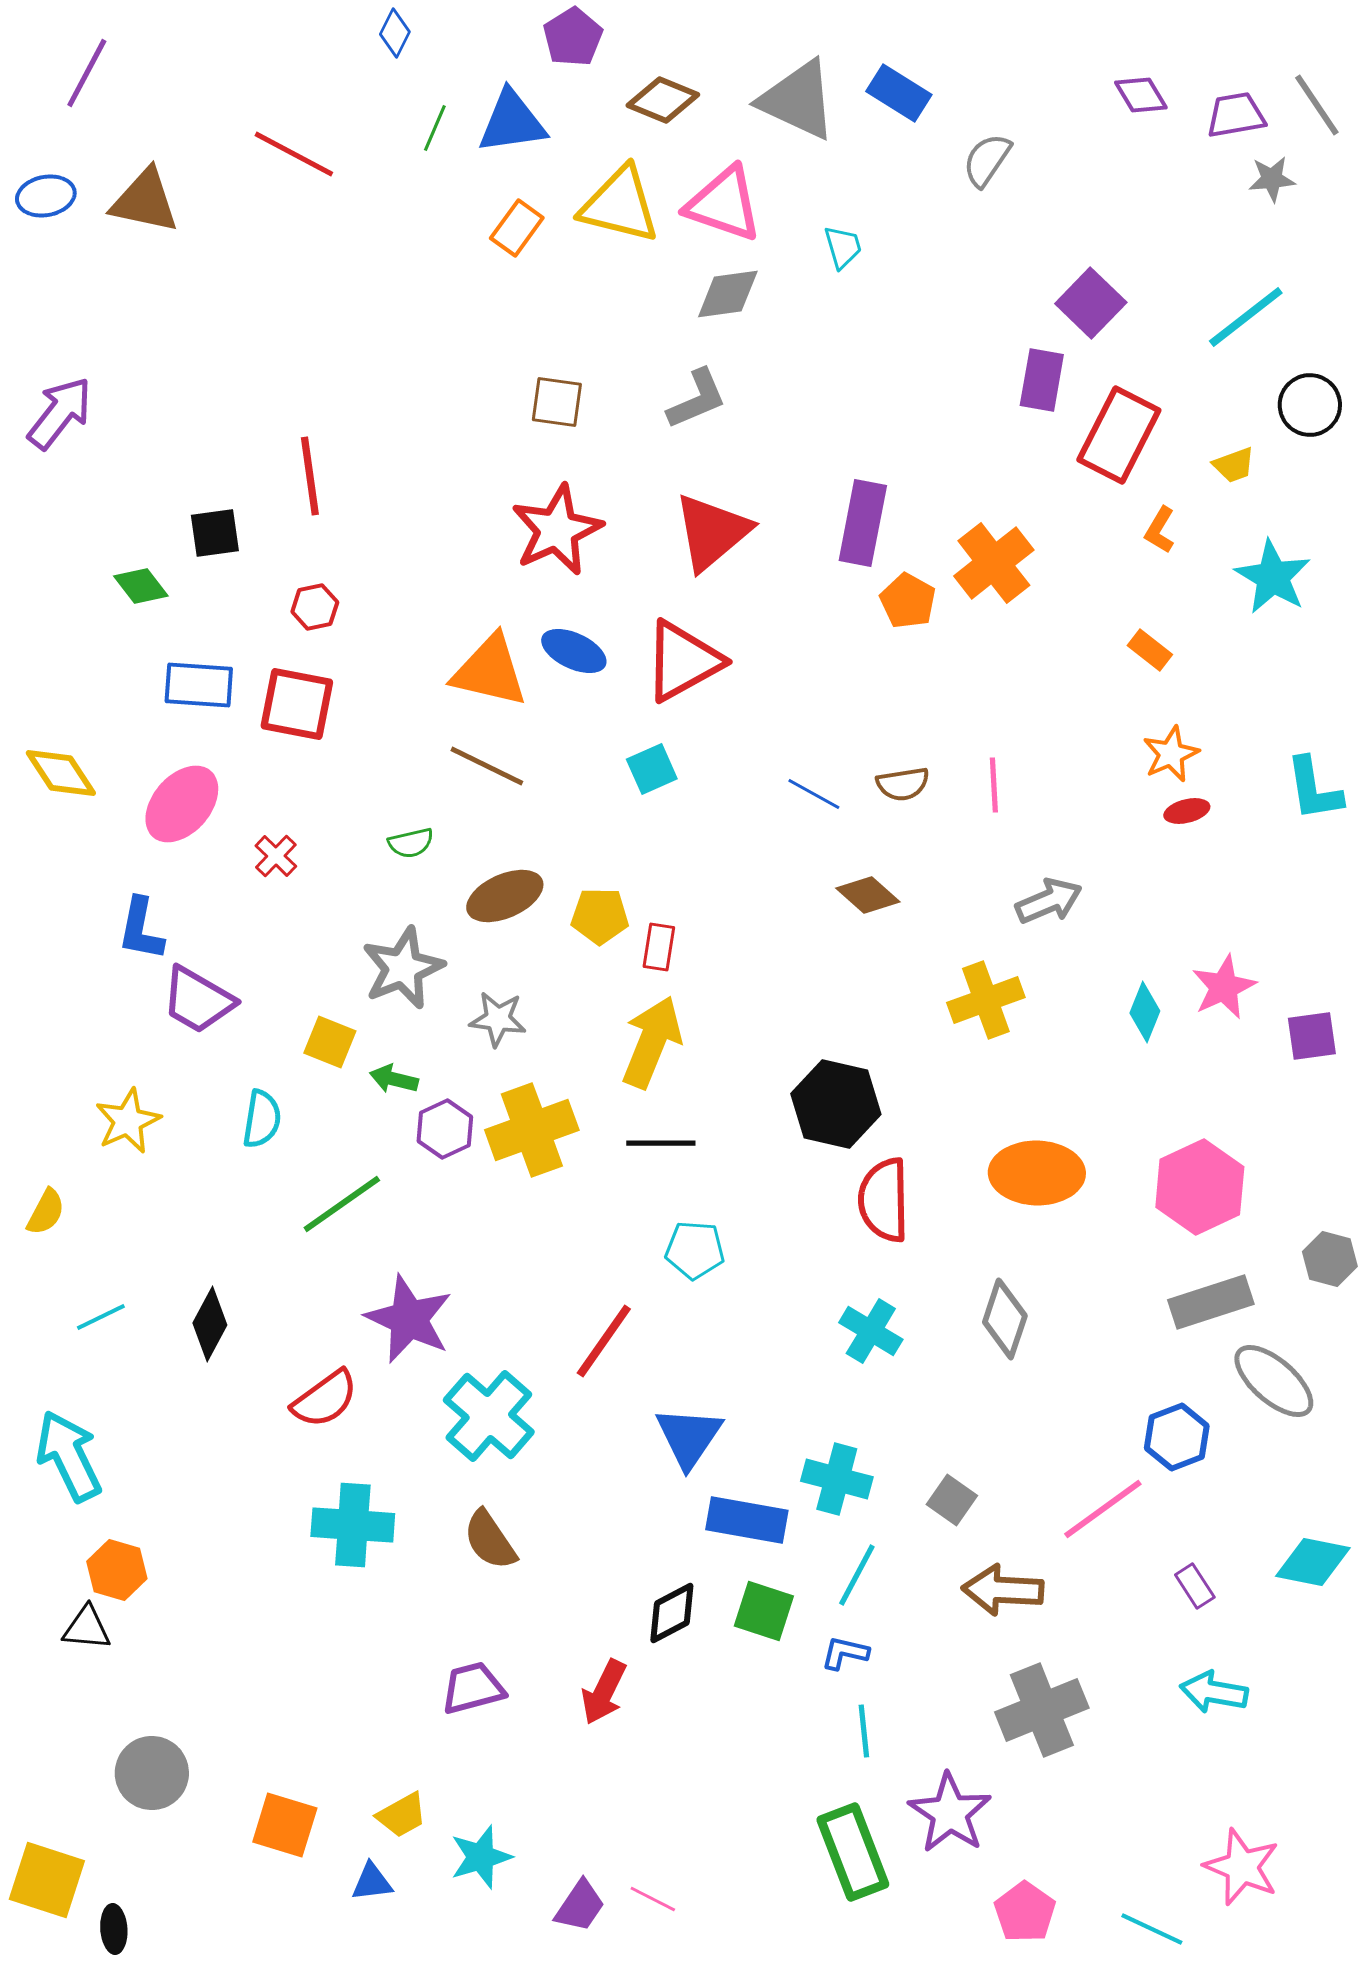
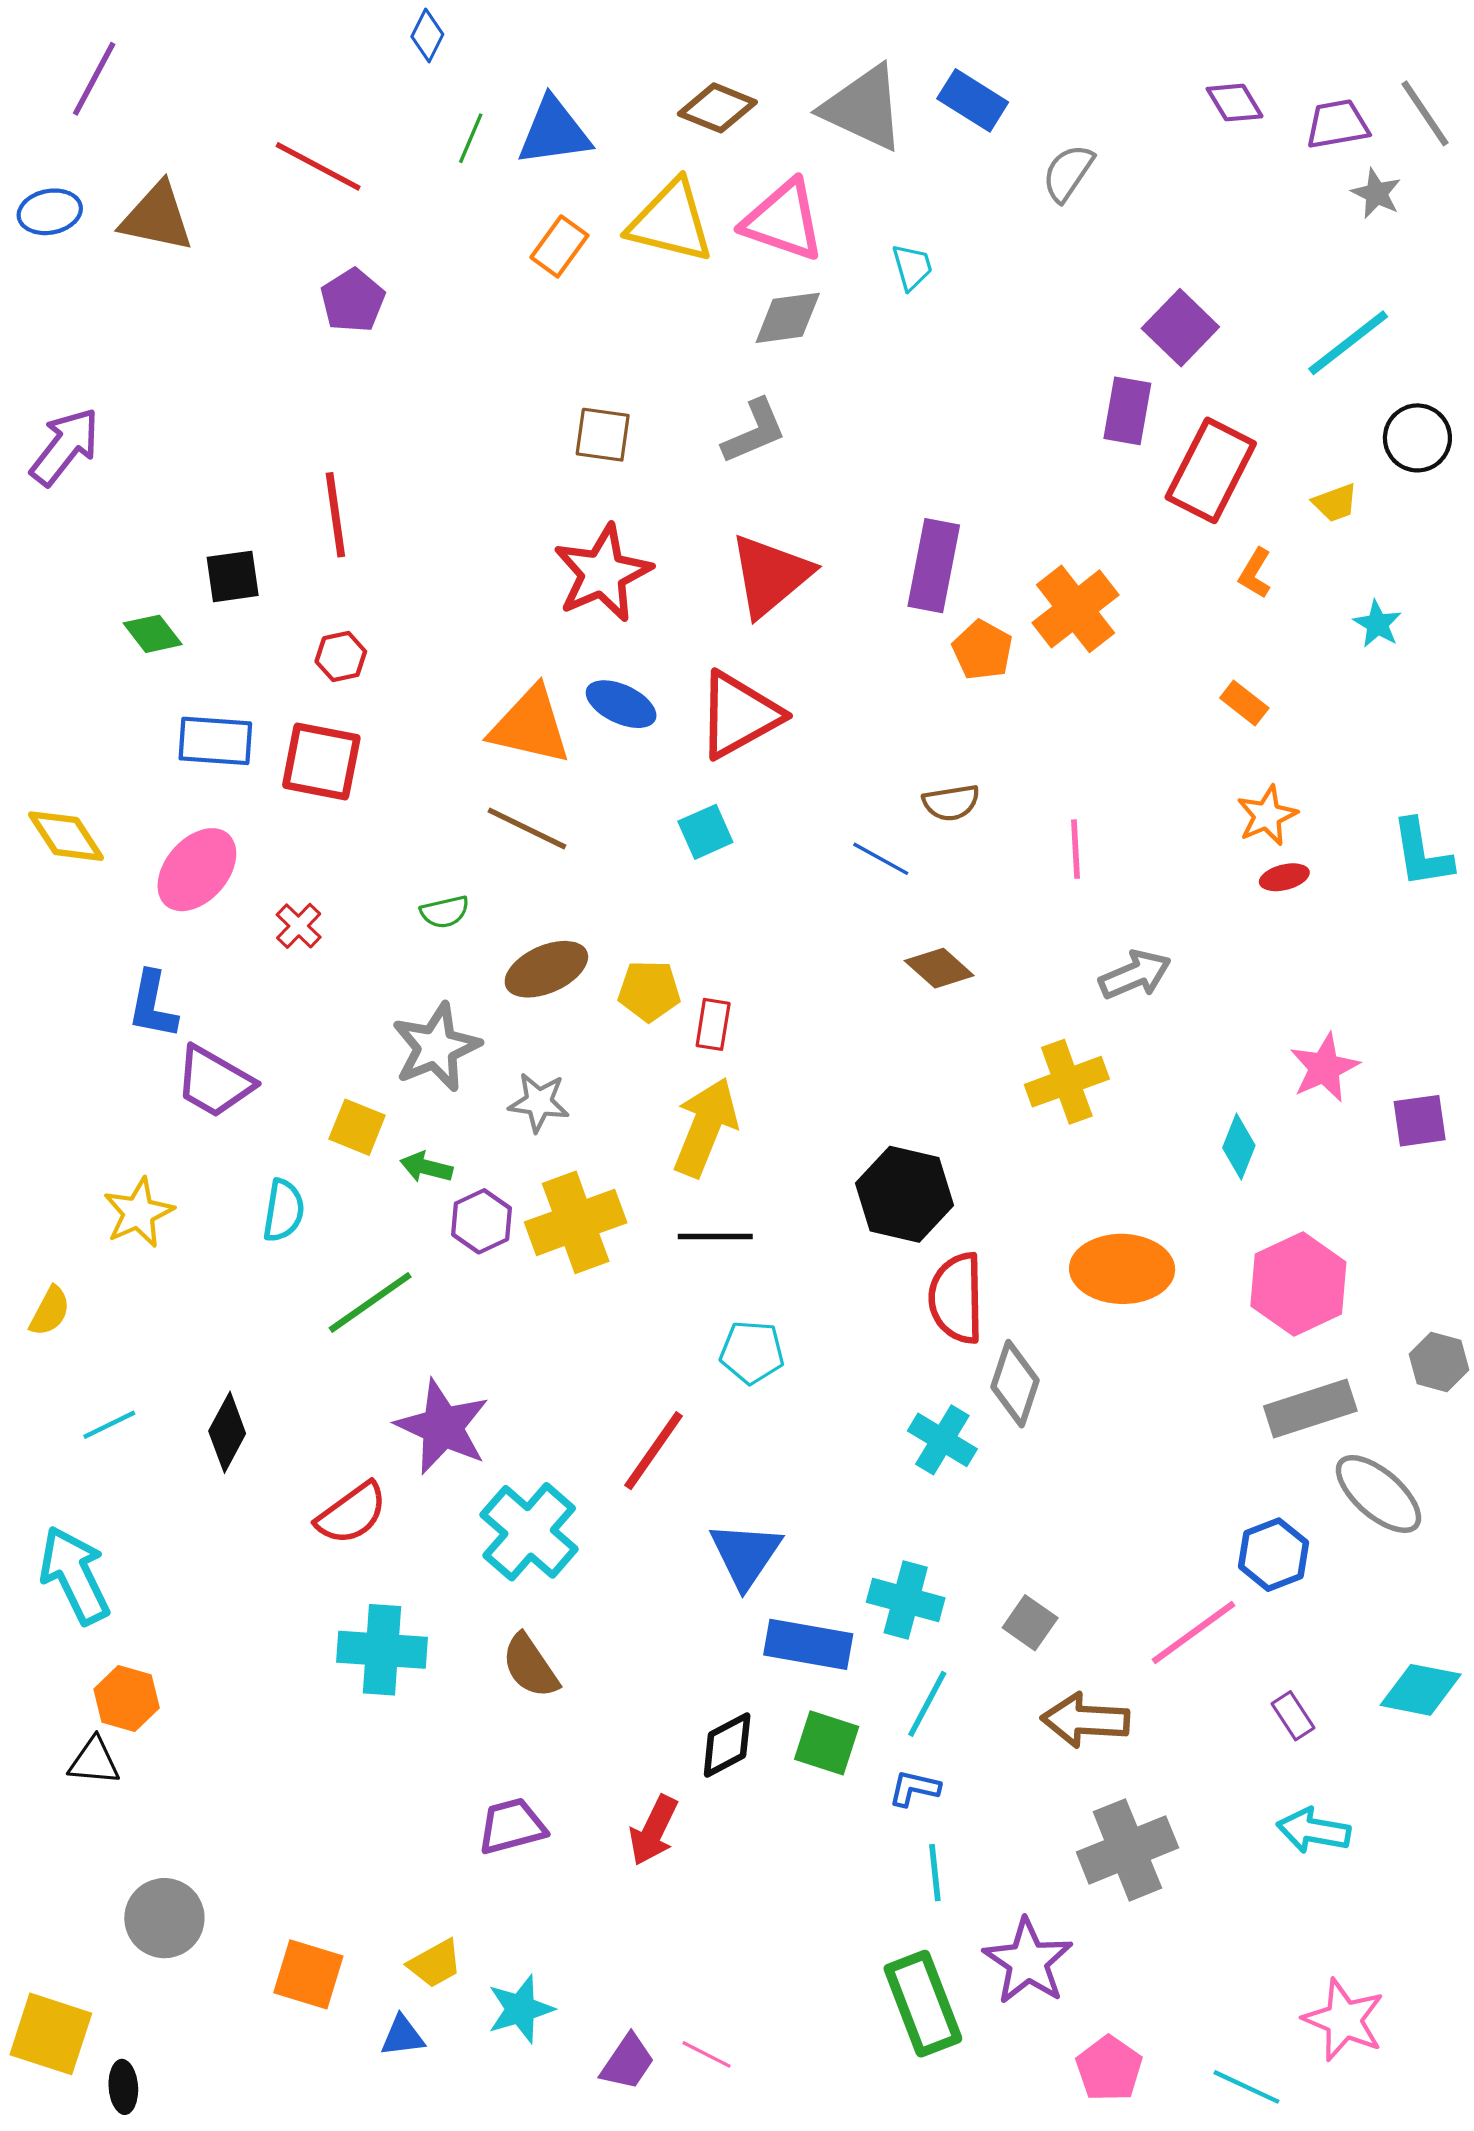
purple pentagon: (573, 37) -> (353, 301), moved
gray star: (1272, 179) -> (1376, 193), turned 30
cyan star: (1273, 577) -> (1377, 624), size x0.6
brown semicircle: (903, 784) -> (951, 803), moved
cyan diamond: (1145, 1012) -> (1239, 1147), moved
gray diamond: (1005, 1319) -> (1015, 1384), moved

